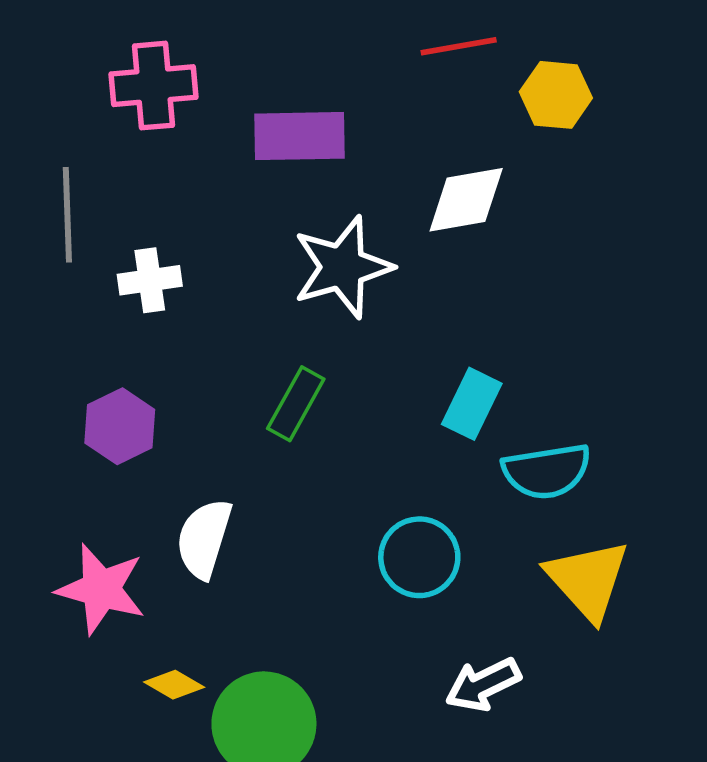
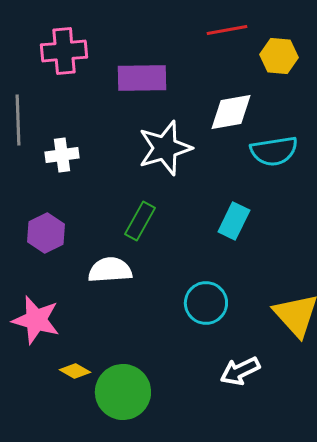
cyan semicircle: (547, 471) -> (274, 151), moved
white semicircle: (204, 539) -> (110, 270), moved, turned 69

